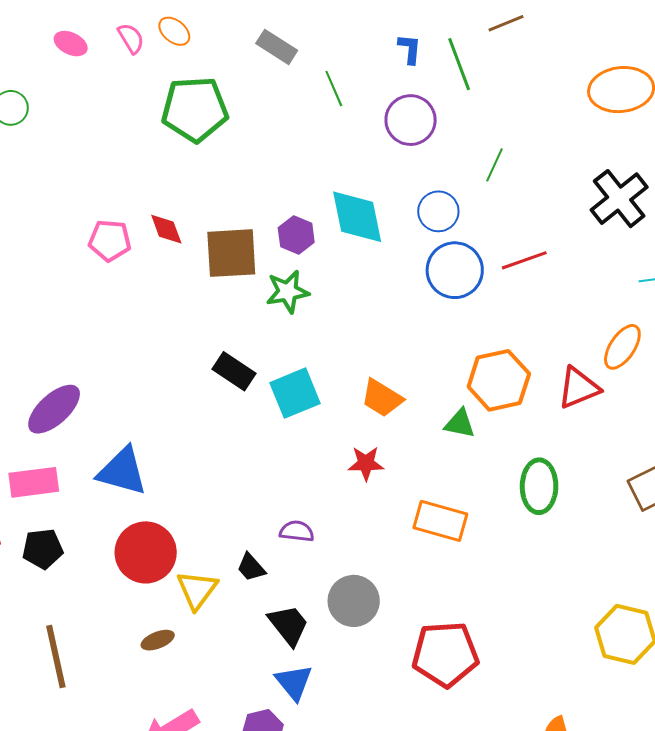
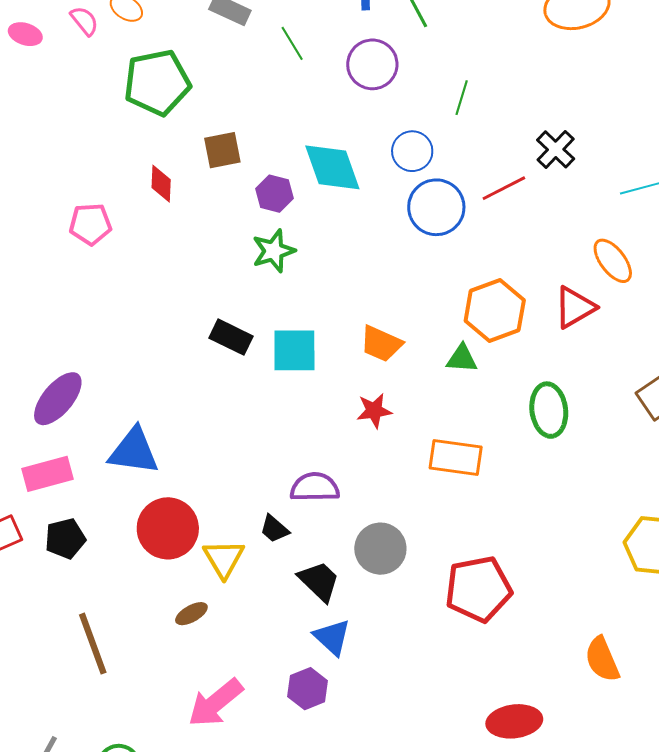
black cross: (619, 199) -> (556, 149), moved, size x0.7
red diamond: (166, 229) -> (161, 184), moved, turned 30
brown square: (231, 253) -> (222, 150), moved, size x0.7
orange ellipse: (622, 347) -> (613, 261), turned -63
cyan square: (295, 393) -> (294, 350), turned 30
purple semicircle: (297, 531) -> (315, 487), size x1.4

